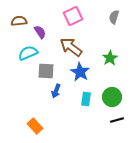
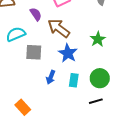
purple semicircle: (40, 32) -> (36, 14), moved
blue arrow: (56, 91) -> (51, 77), moved
black line: (117, 120) -> (96, 101), moved

